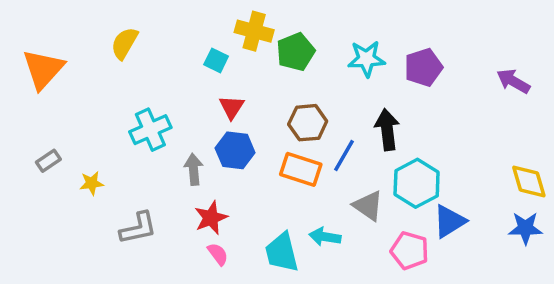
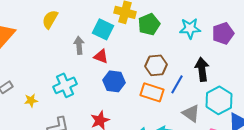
cyan square: (216, 60) -> (103, 29), size x1.5
red triangle: (232, 107) -> (101, 56), moved, turned -42
cyan cross: (150, 130) -> (65, 85), moved
gray arrow: (194, 169) -> (79, 45), moved

